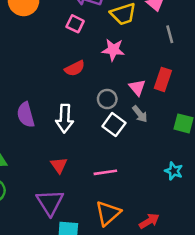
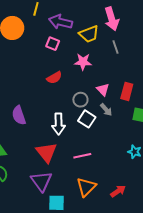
gray line: (170, 34) -> (116, 47), moved
red rectangle: (163, 79) -> (127, 91), moved
white arrow: (65, 119) -> (59, 124), moved
red triangle: (59, 165) -> (46, 152), size x1.6

